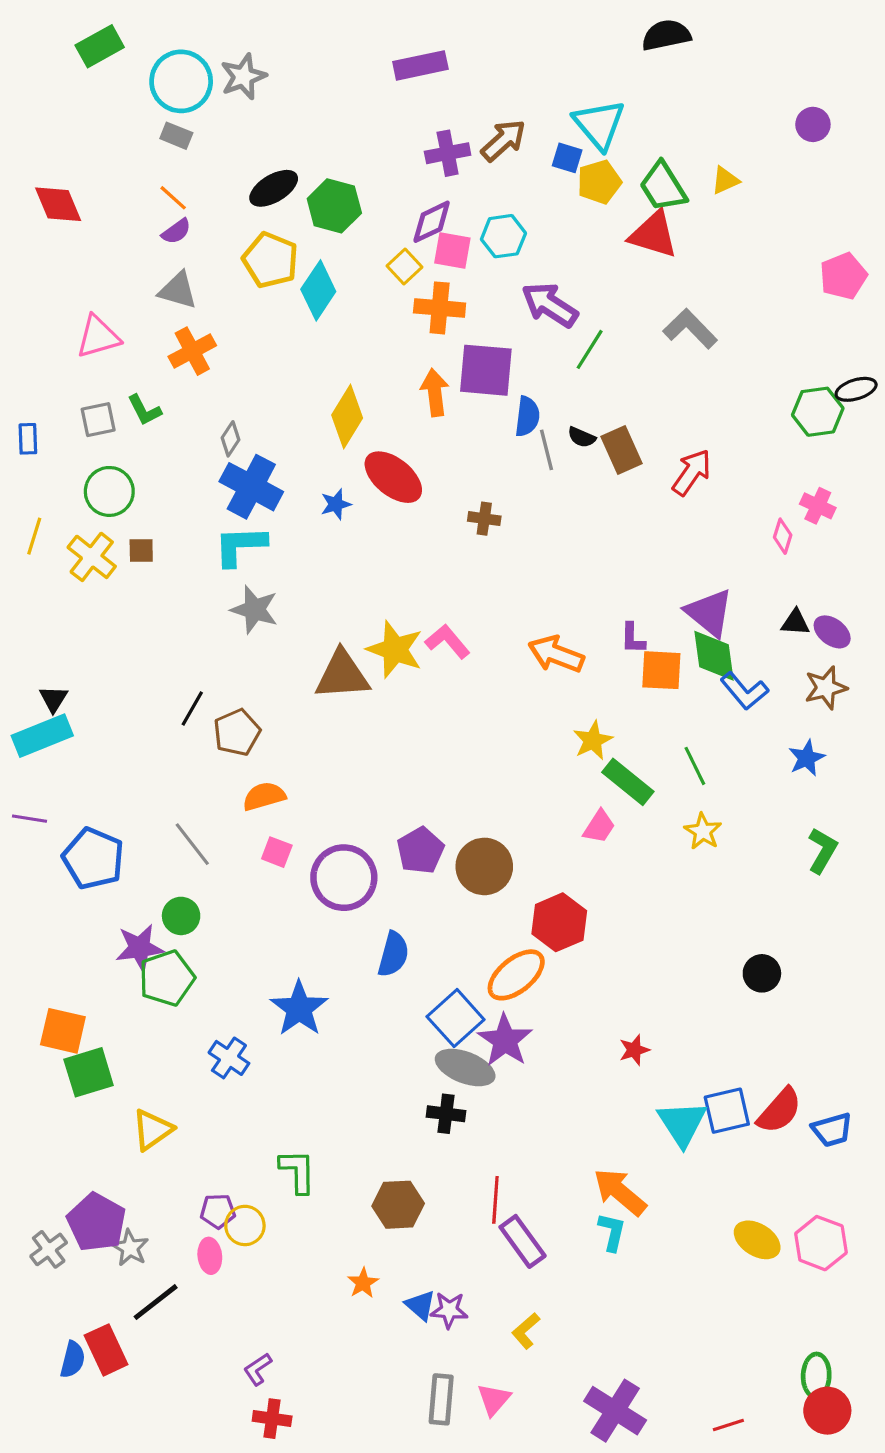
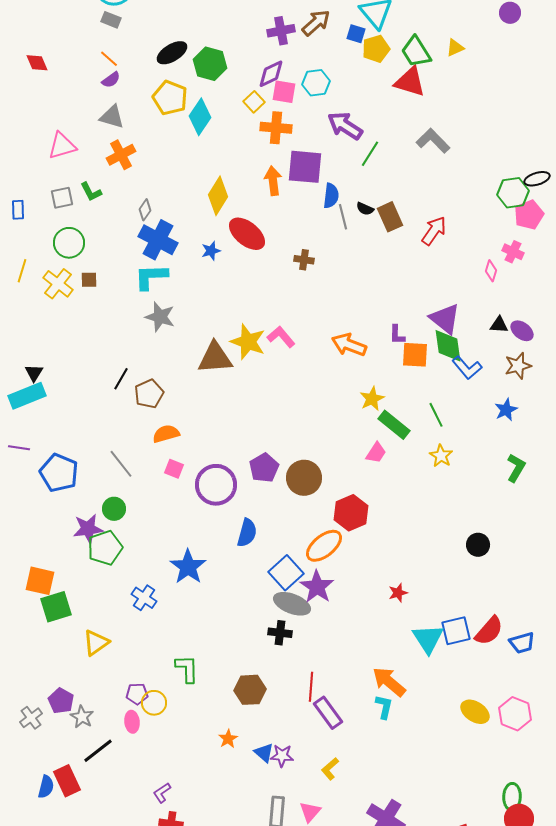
red diamond: (58, 204) -> (37, 63), size x0.7
pink pentagon: (843, 276) -> (529, 215), moved
purple pentagon: (97, 1222) -> (61, 701), size x0.7

